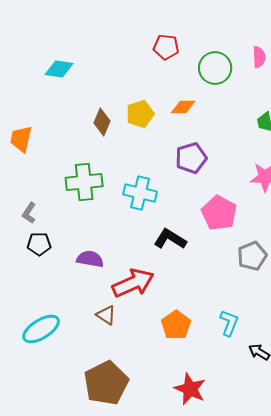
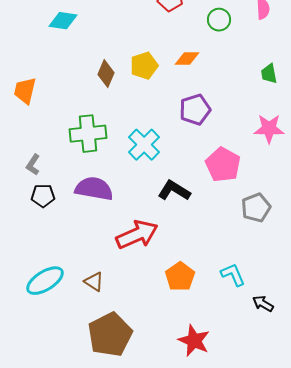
green circle: (215, 68) -> (219, 20), size x0.7
cyan cross: (140, 193) -> (144, 145), turned 32
purple semicircle: (90, 259) -> (94, 189), moved, size x1.4
brown triangle: (106, 315) -> (94, 282), moved
cyan L-shape: (229, 323) -> (233, 275), turned -44

